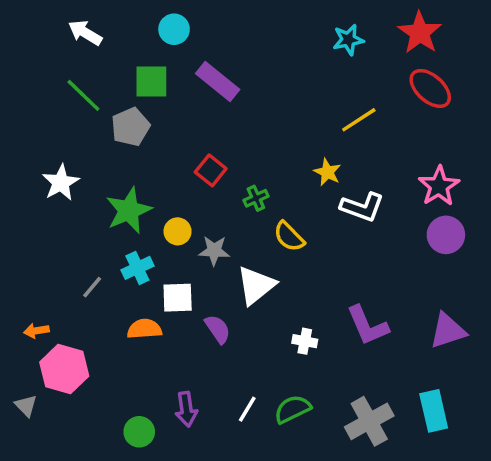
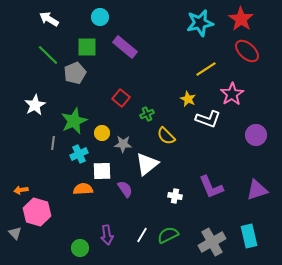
cyan star: (348, 40) -> (200, 23), size x1.5
pink star: (439, 186) -> (232, 94), moved
gray line: (92, 287) -> (53, 143), moved, turned -32

